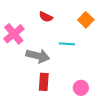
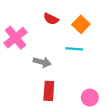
orange square: (86, 20) -> (81, 24), moved
gray arrow: (38, 56) -> (42, 62), size x0.7

